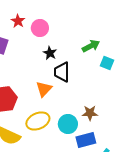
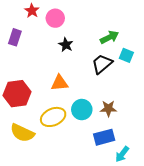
black trapezoid: (62, 72) -> (102, 64), moved, turned 50
orange triangle: (44, 89) -> (59, 83), turned 42
cyan circle: (68, 124) -> (82, 110), moved

